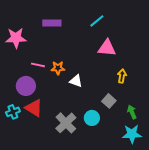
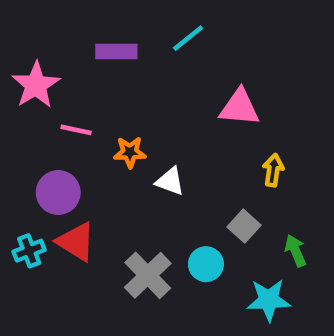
cyan line: (97, 21) -> (188, 38), moved
pink star: (16, 38) -> (36, 85), turned -30
pink line: (38, 65) -> (76, 130), moved
cyan star: (132, 134) -> (269, 300), moved

